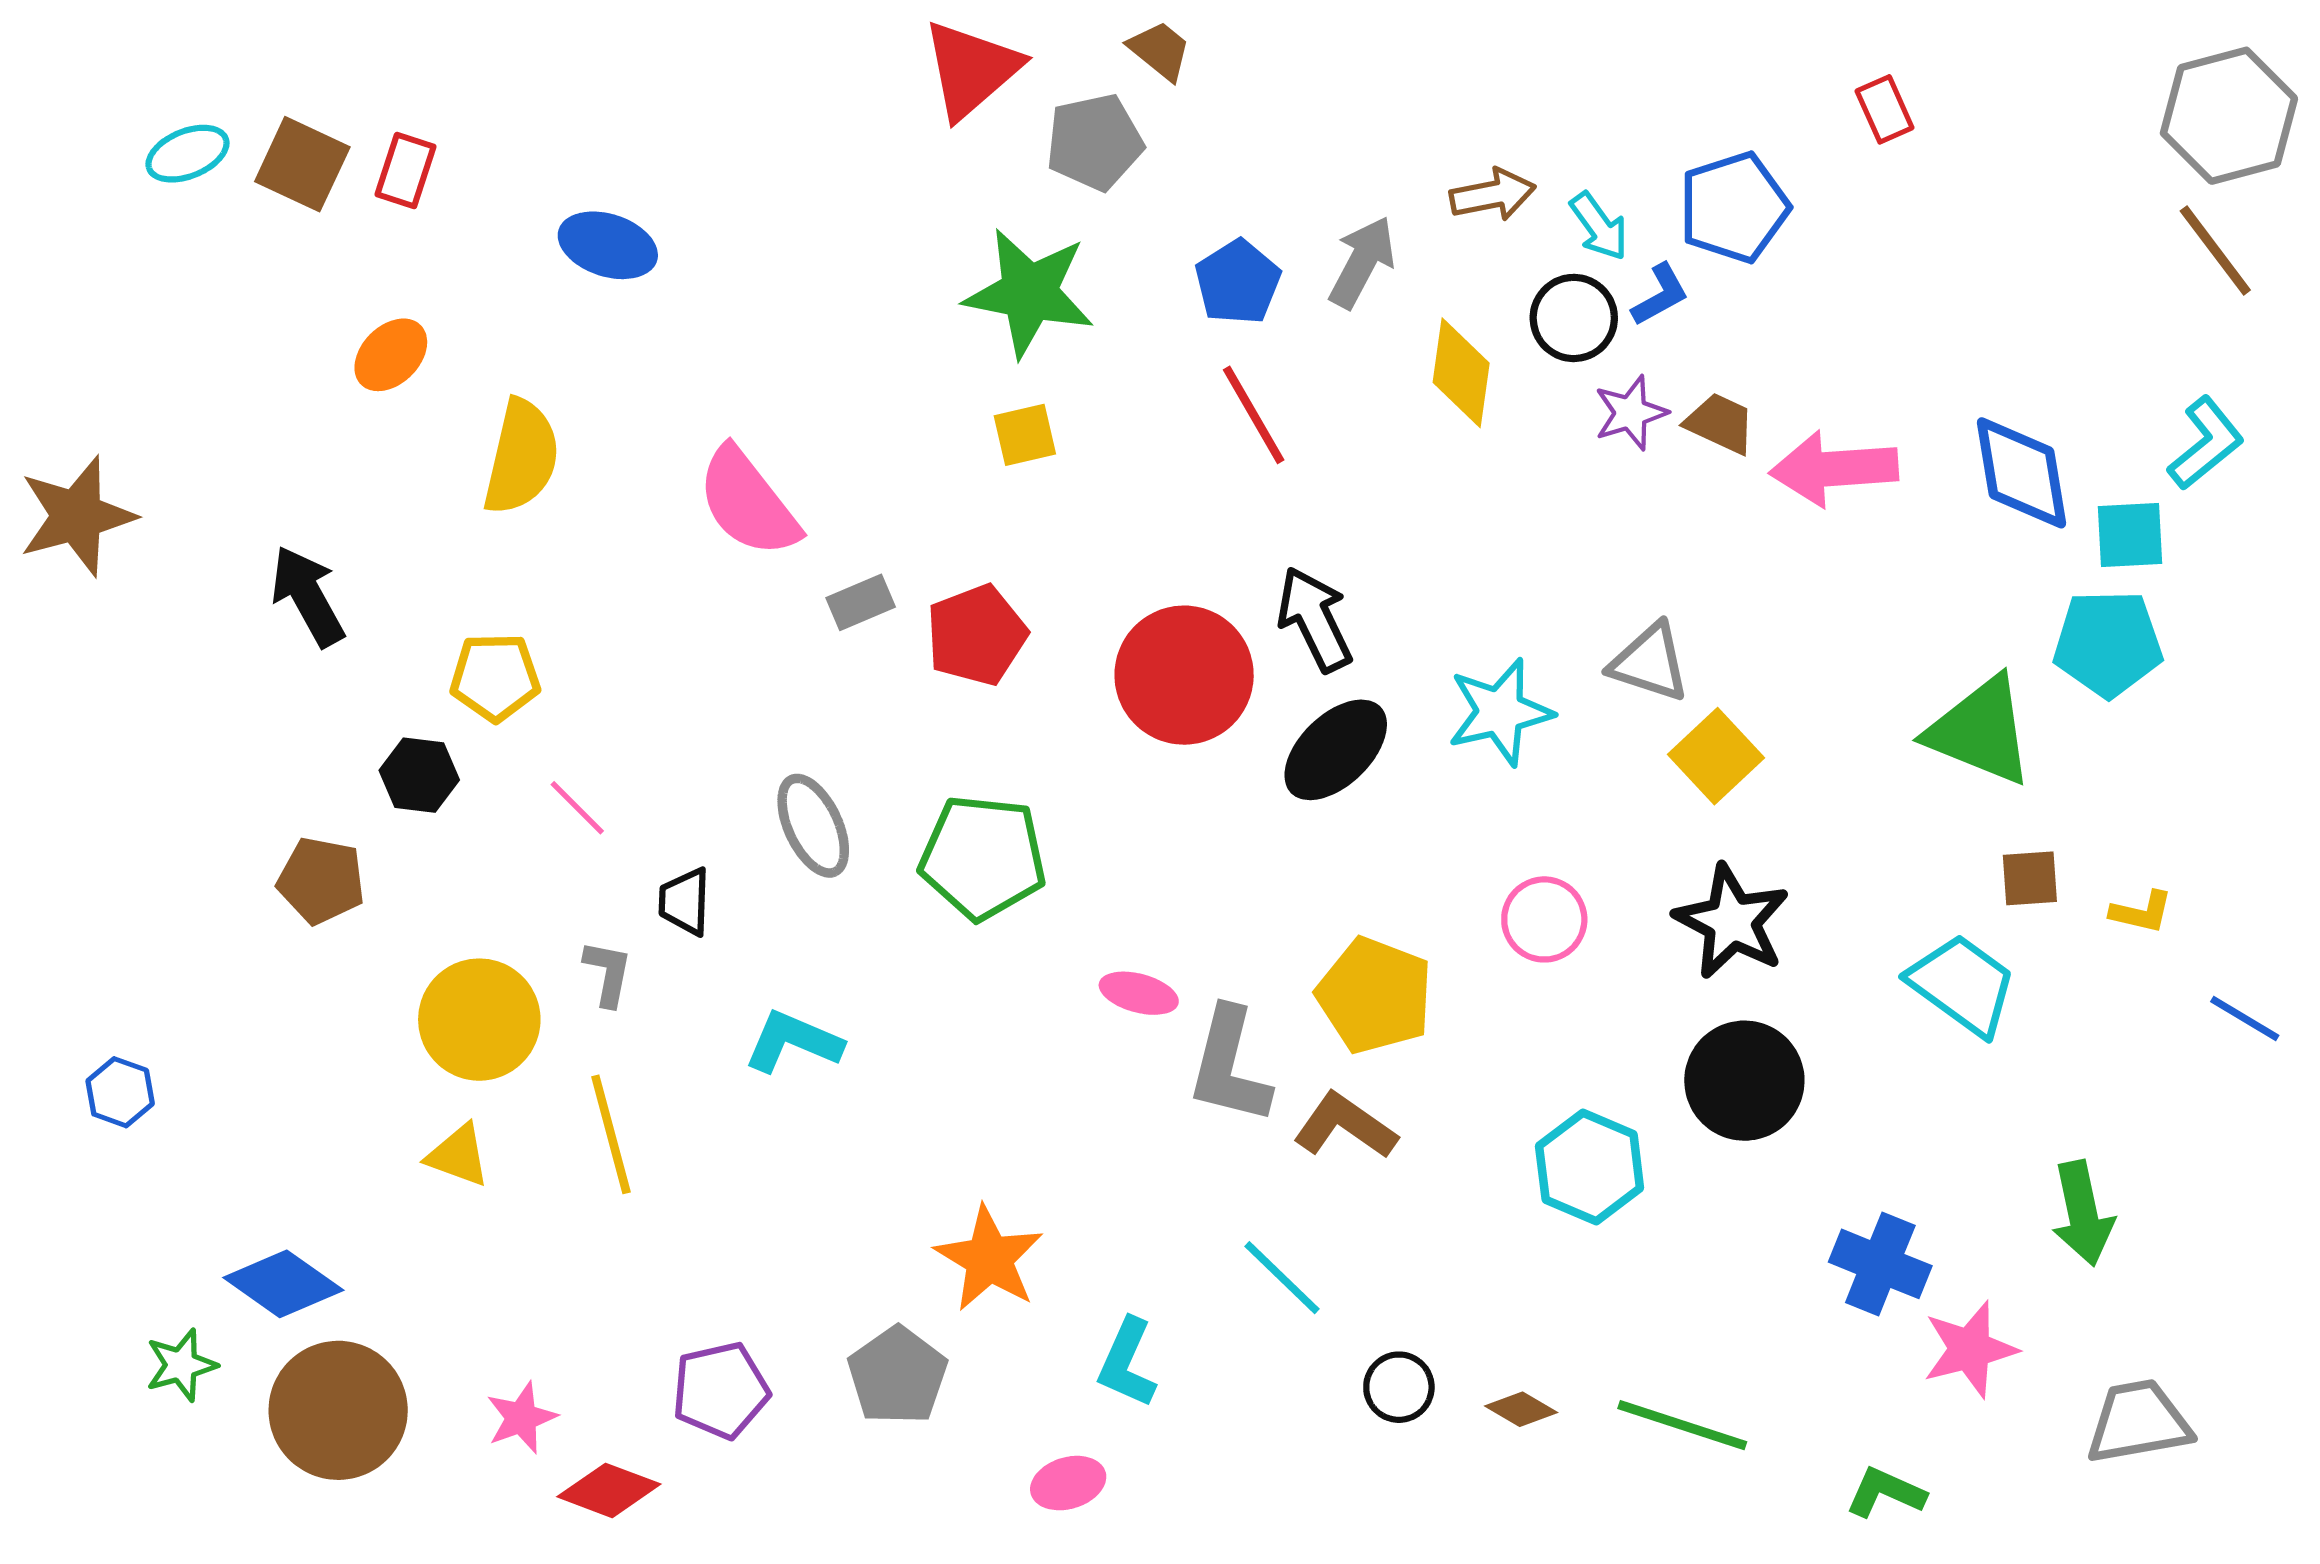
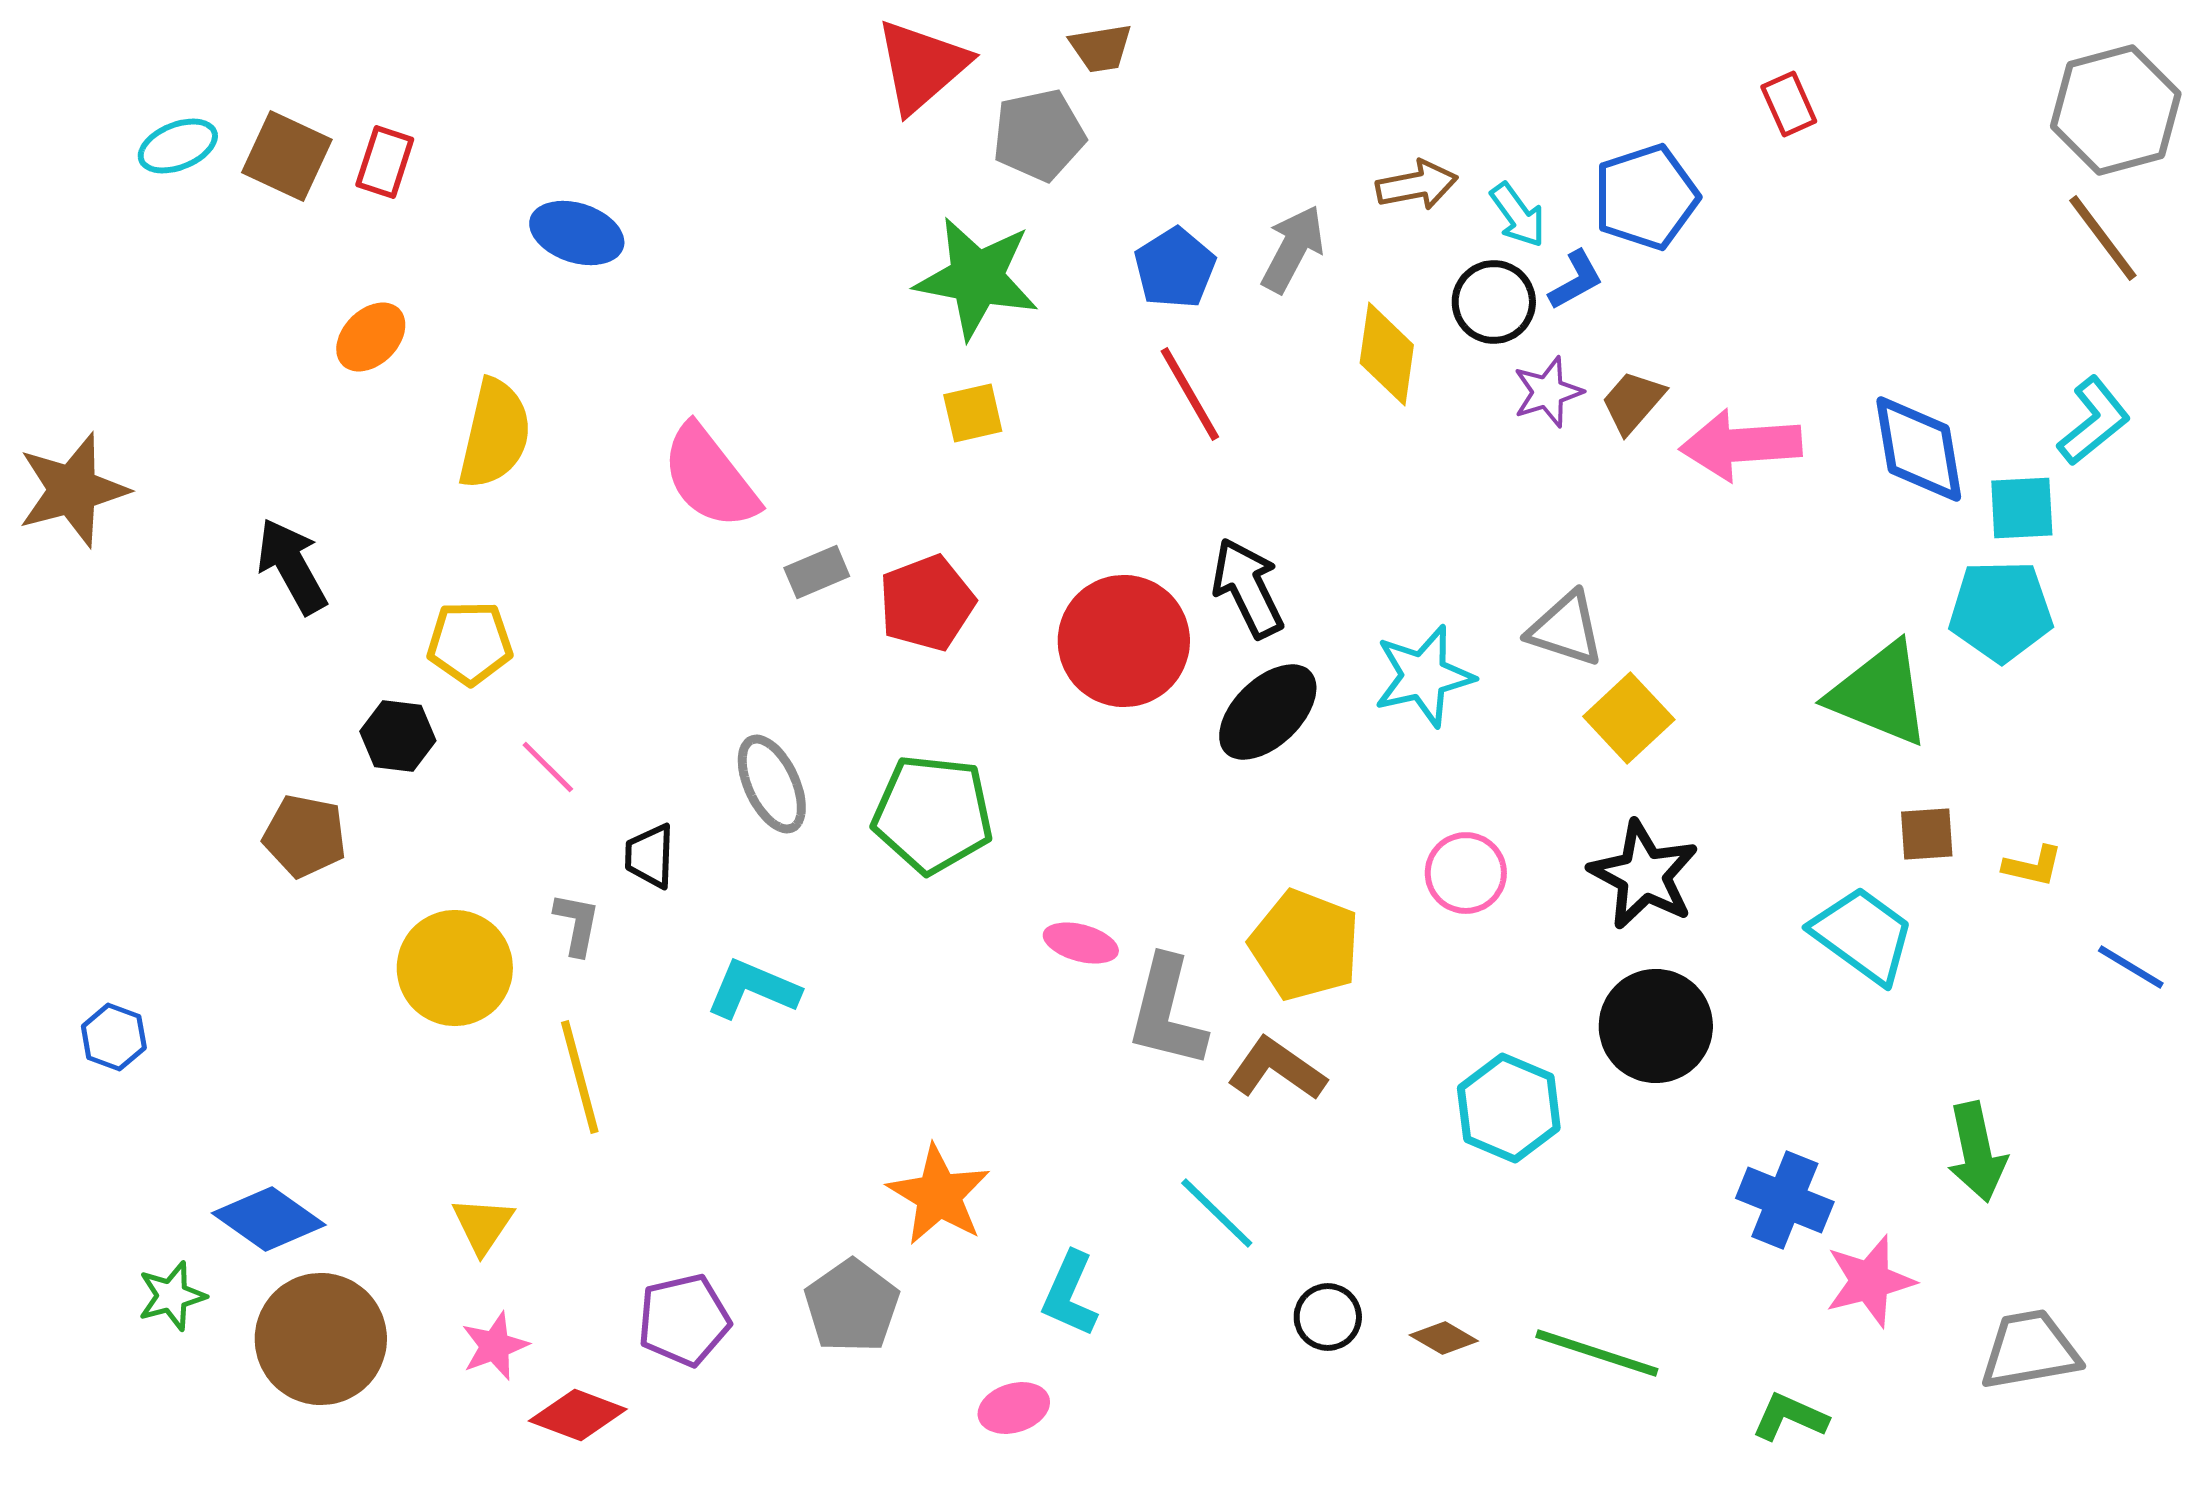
brown trapezoid: (1160, 50) -> (1101, 48), turned 132
brown trapezoid: (1720, 423) -> (1633, 402), turned -74
yellow triangle: (458, 1155) -> (483, 1225), moved, turned 44

